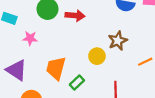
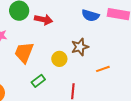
orange trapezoid: (56, 68) -> (24, 52), moved

